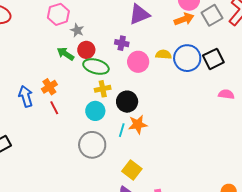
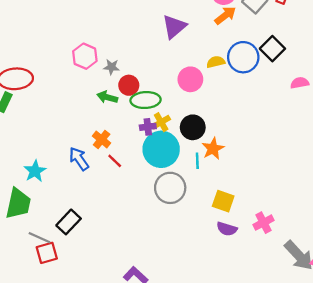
purple cross: (122, 43) -> (148, 127), moved
cyan circle: (95, 111) -> (161, 149), size x1.6

